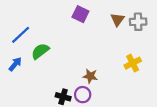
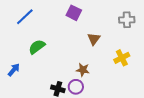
brown triangle: (117, 20) -> (94, 39), moved
blue line: (21, 35) -> (25, 17), moved
blue arrow: (15, 64) -> (14, 70), moved

